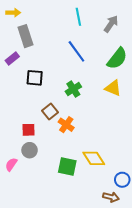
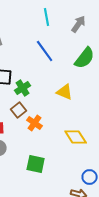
yellow triangle: (113, 88) -> (65, 92), moved
green cross: (73, 89) -> (23, 88), moved
yellow diamond: (94, 158) -> (76, 137), moved

